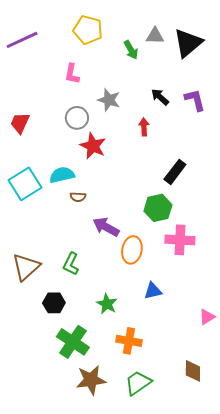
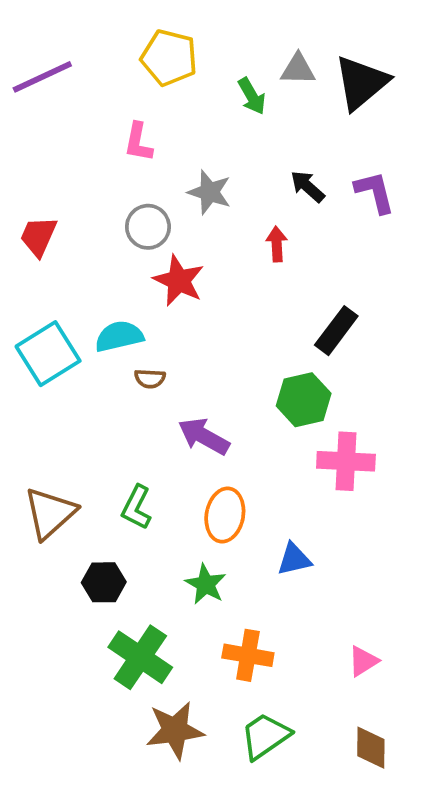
orange ellipse: (132, 250) -> (225, 515), moved
pink triangle: (207, 317) -> (363, 661), moved
brown diamond: (193, 371) -> (371, 748), moved

